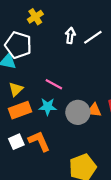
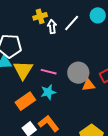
yellow cross: (35, 17) -> (40, 16), moved, turned 32
yellow triangle: (16, 89) -> (23, 70), moved, size x1.5
gray circle: (78, 112) -> (78, 73), moved

